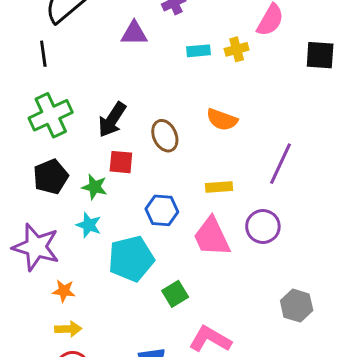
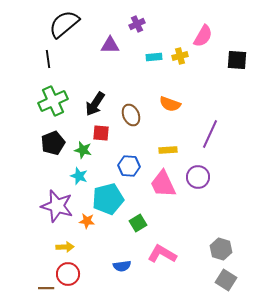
purple star: (36, 247) -> (57, 206), moved
orange star: (64, 291) -> (87, 221), moved
gray hexagon: (297, 306) -> (221, 249), moved

